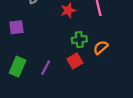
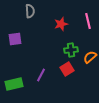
green rectangle: (18, 67) -> (14, 84), moved, turned 54

